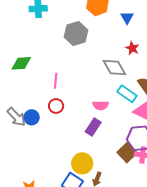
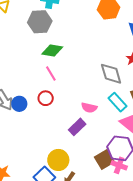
gray hexagon: (76, 34) -> (40, 22), moved
green diamond: (21, 63) -> (52, 50), moved
pink line: (56, 81) -> (51, 73), turned -49

